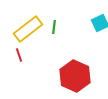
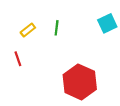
yellow rectangle: (28, 29) -> (28, 30), size x0.5

